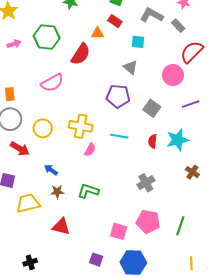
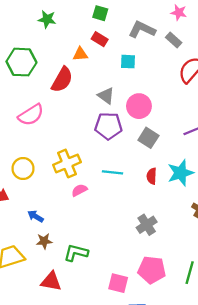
gray triangle: (130, 67) -> (106, 96), moved
pink circle: (173, 75) -> (139, 106), moved
yellow cross: (81, 126) -> (67, 163), turned -30
pink semicircle: (90, 150) -> (79, 190), turned -144
green L-shape: (88, 191) -> (76, 253), moved

